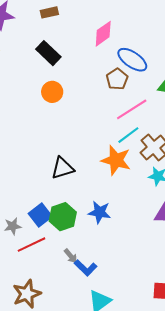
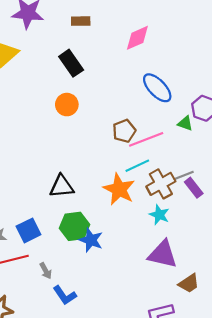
pink diamond: (103, 34) -> (137, 38), moved
brown pentagon: (117, 79) -> (124, 131), moved
green hexagon: (63, 217) -> (75, 226), moved
gray arrow: (71, 256) -> (46, 271), moved

